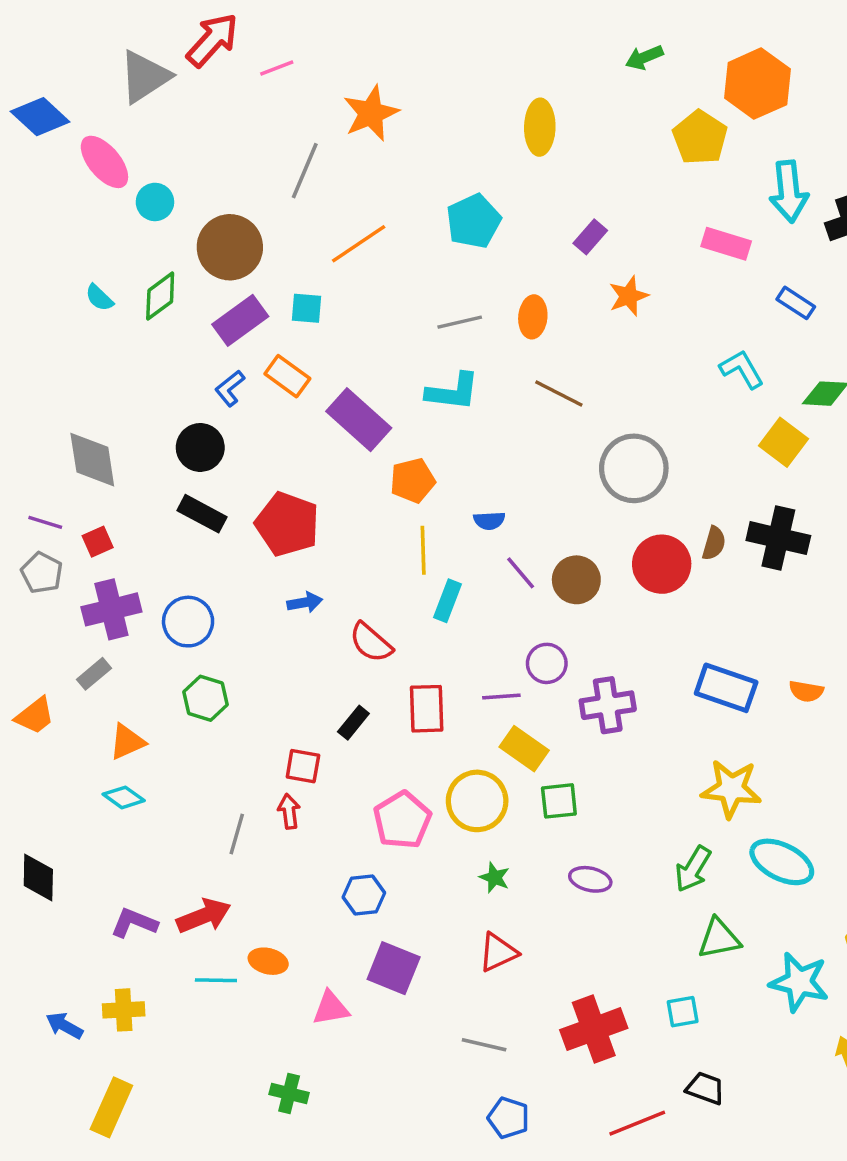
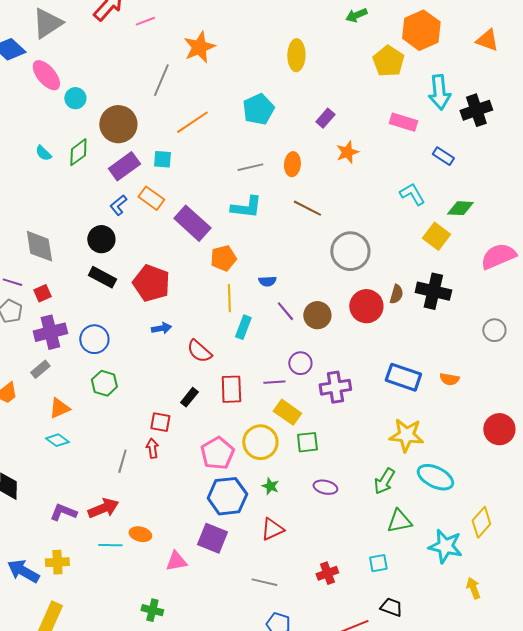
gray triangle: (145, 77) -> (47, 23), moved
blue hexagon: (364, 895) -> (227, 496), moved, size x1.6
blue arrow: (64, 1026) -> (23, 571), size x1.5
red cross: (594, 1029) -> (327, 573), size x0.6

